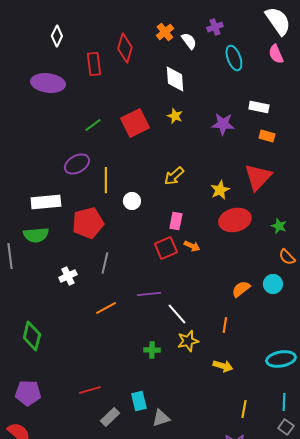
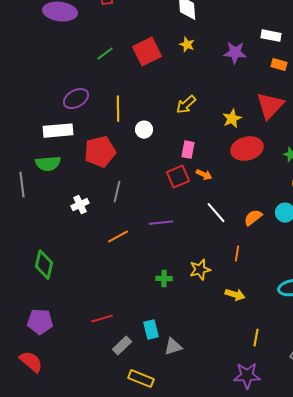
purple ellipse: (77, 164) -> (76, 99), moved
white line: (177, 314) -> (216, 213), moved

